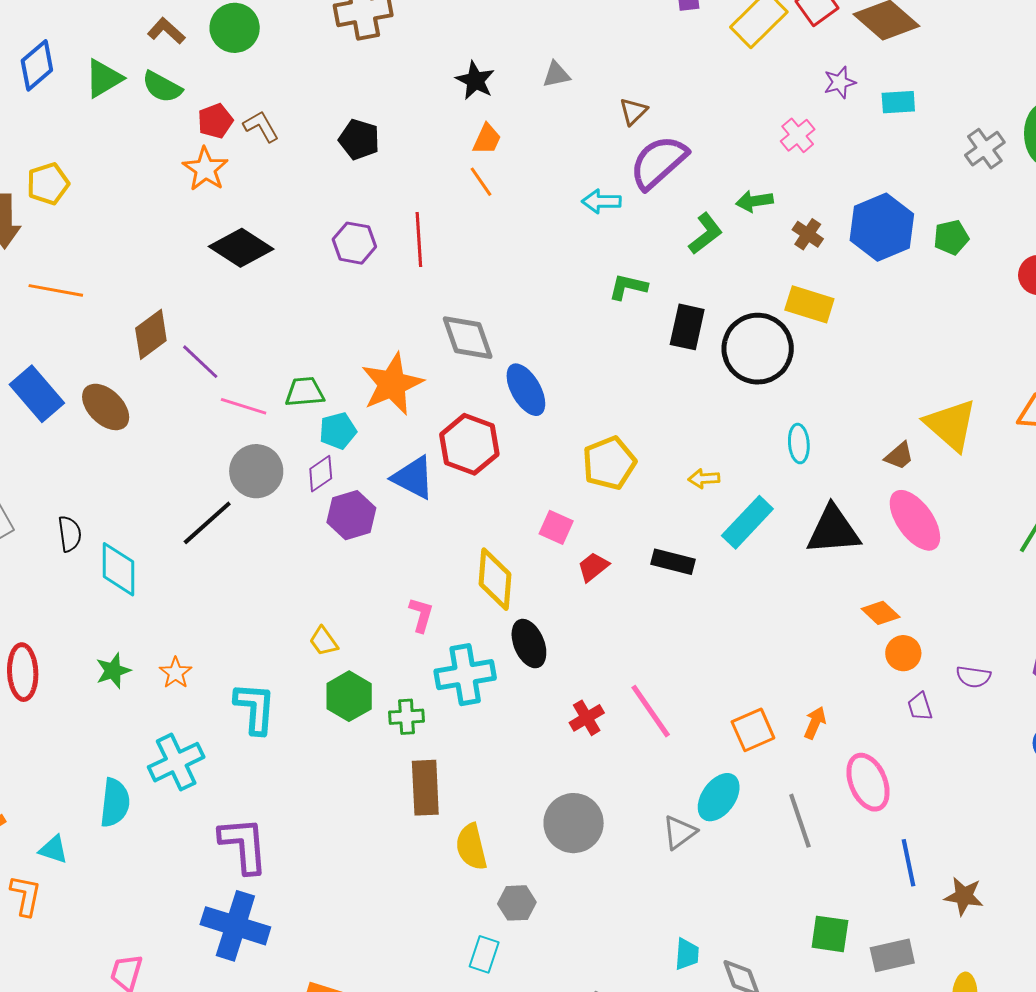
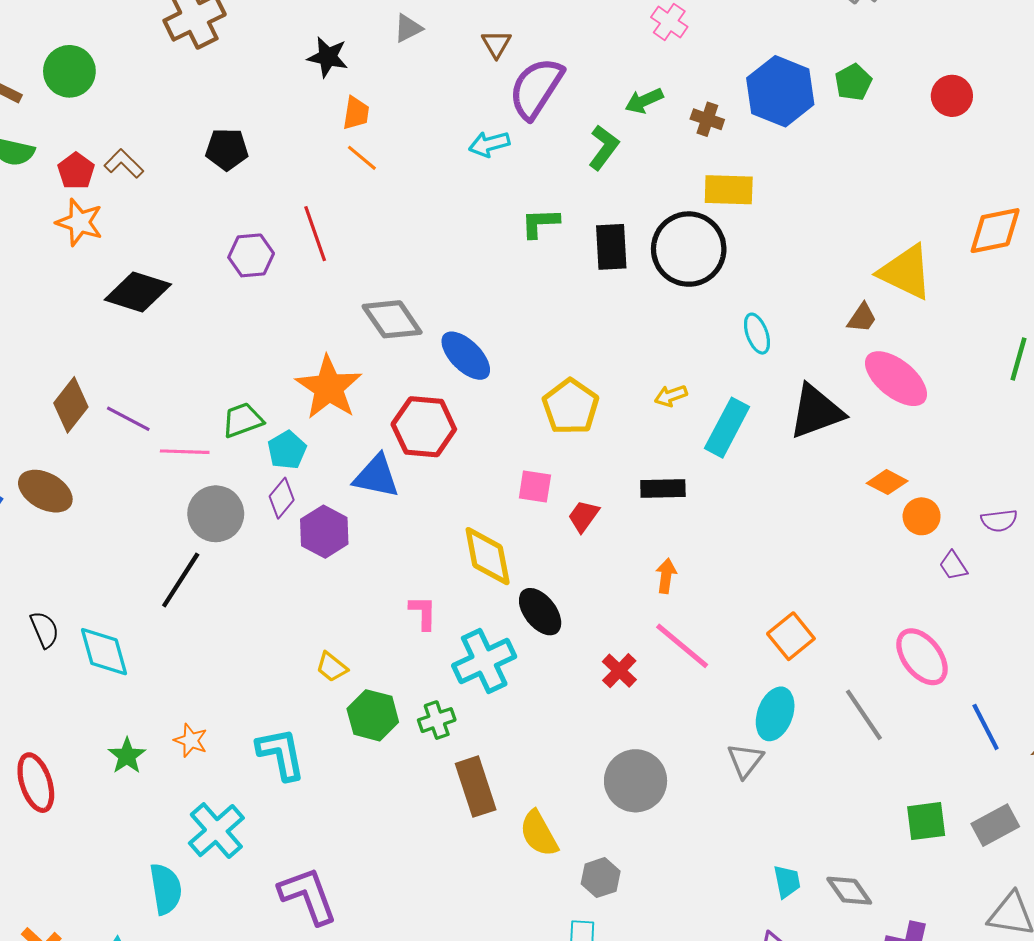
orange arrow: (815, 723) -> (666, 576), moved

